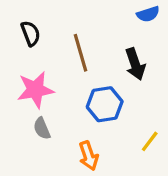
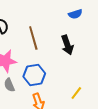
blue hexagon: (105, 104) -> (34, 75), moved

